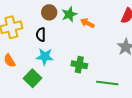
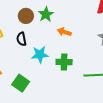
orange arrow: (87, 23) -> (64, 32), moved
cyan star: (45, 57) -> (40, 55), moved

